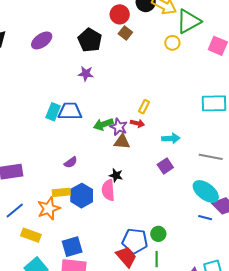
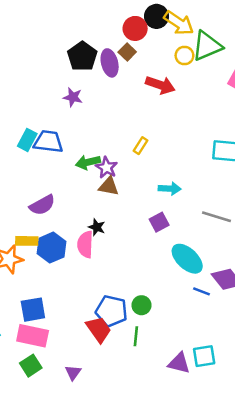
red circle: (120, 14) -> (135, 28), moved
purple ellipse: (42, 40) -> (110, 63), moved, turned -75
yellow circle: (172, 43) -> (184, 56), moved
red arrow: (137, 123) -> (160, 85), moved, size x1.6
purple semicircle: (71, 162) -> (42, 205), size x1.5
cyan ellipse: (206, 191) -> (187, 259), moved

